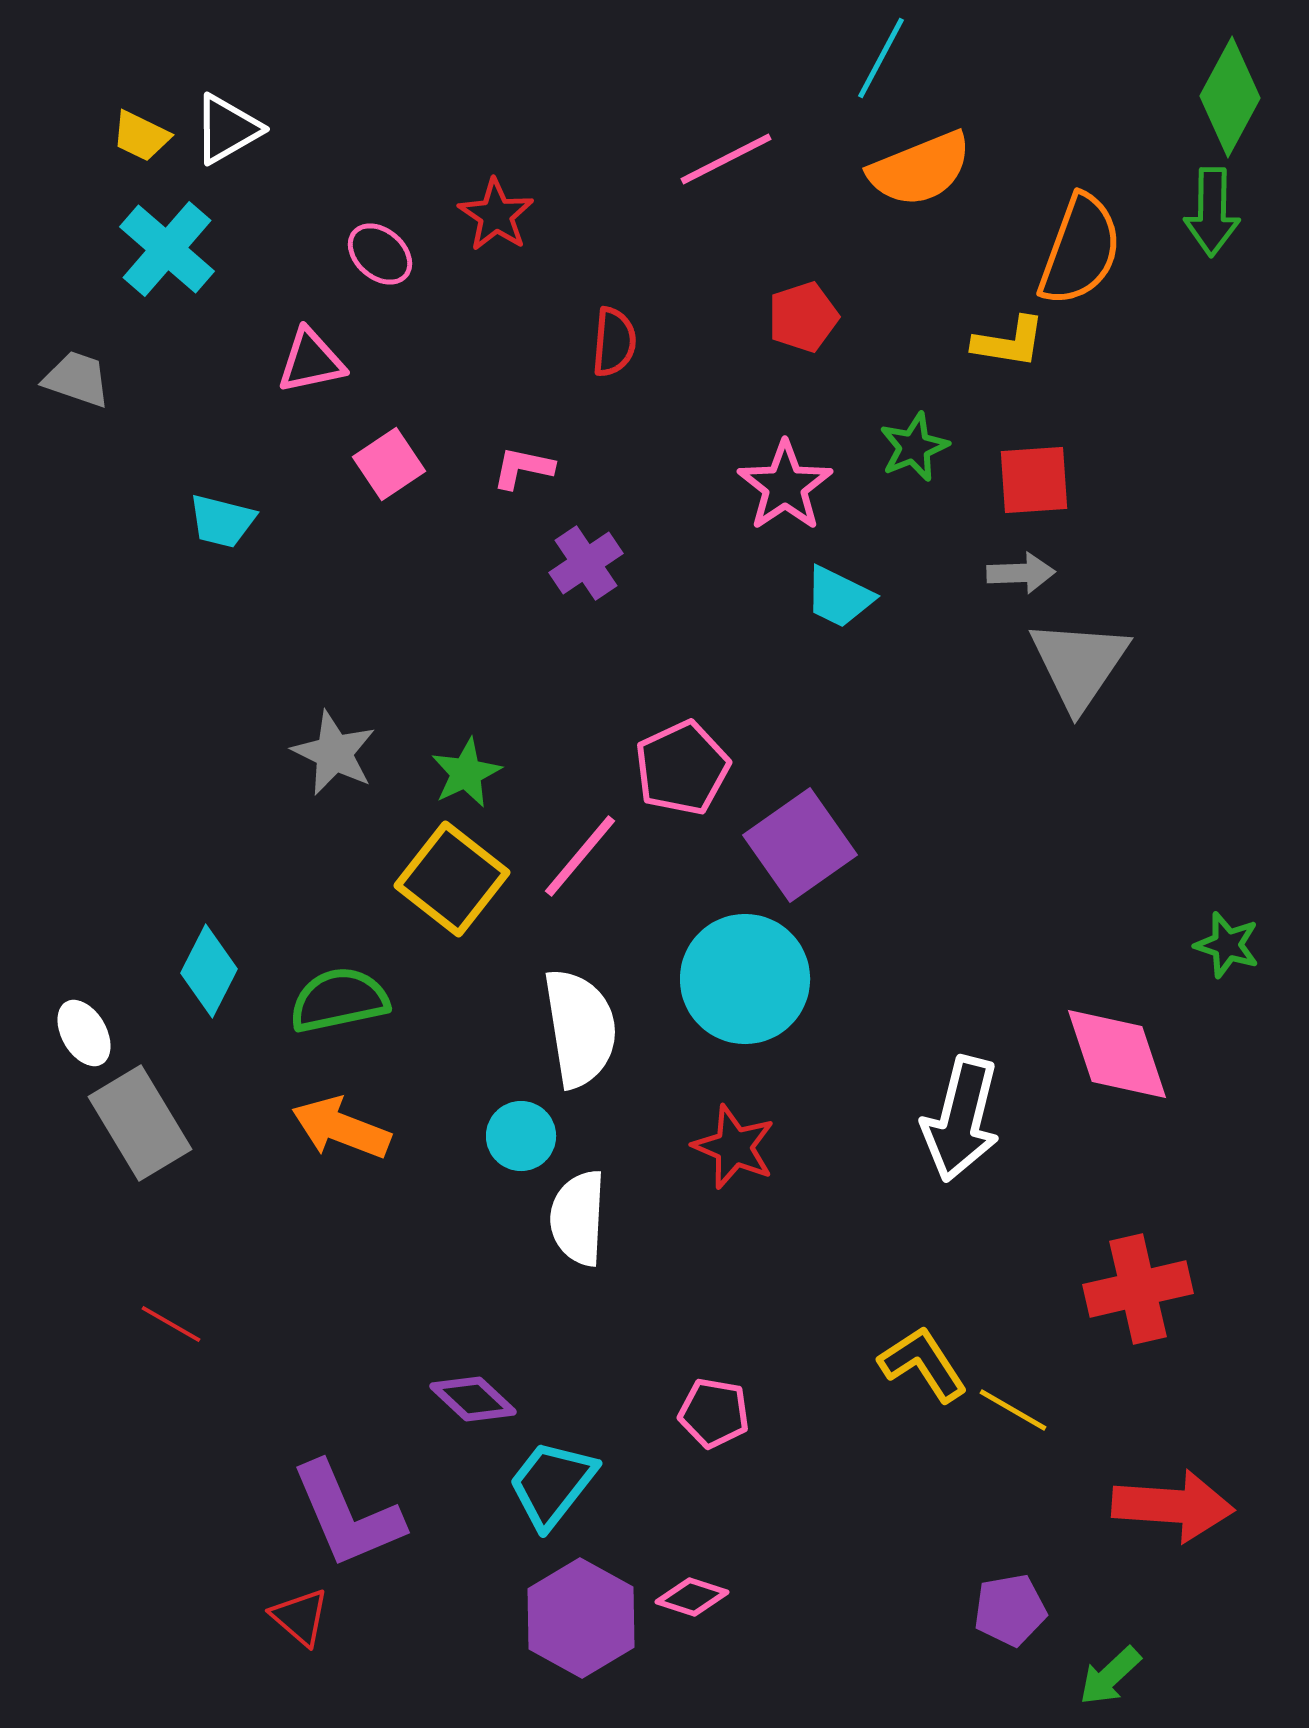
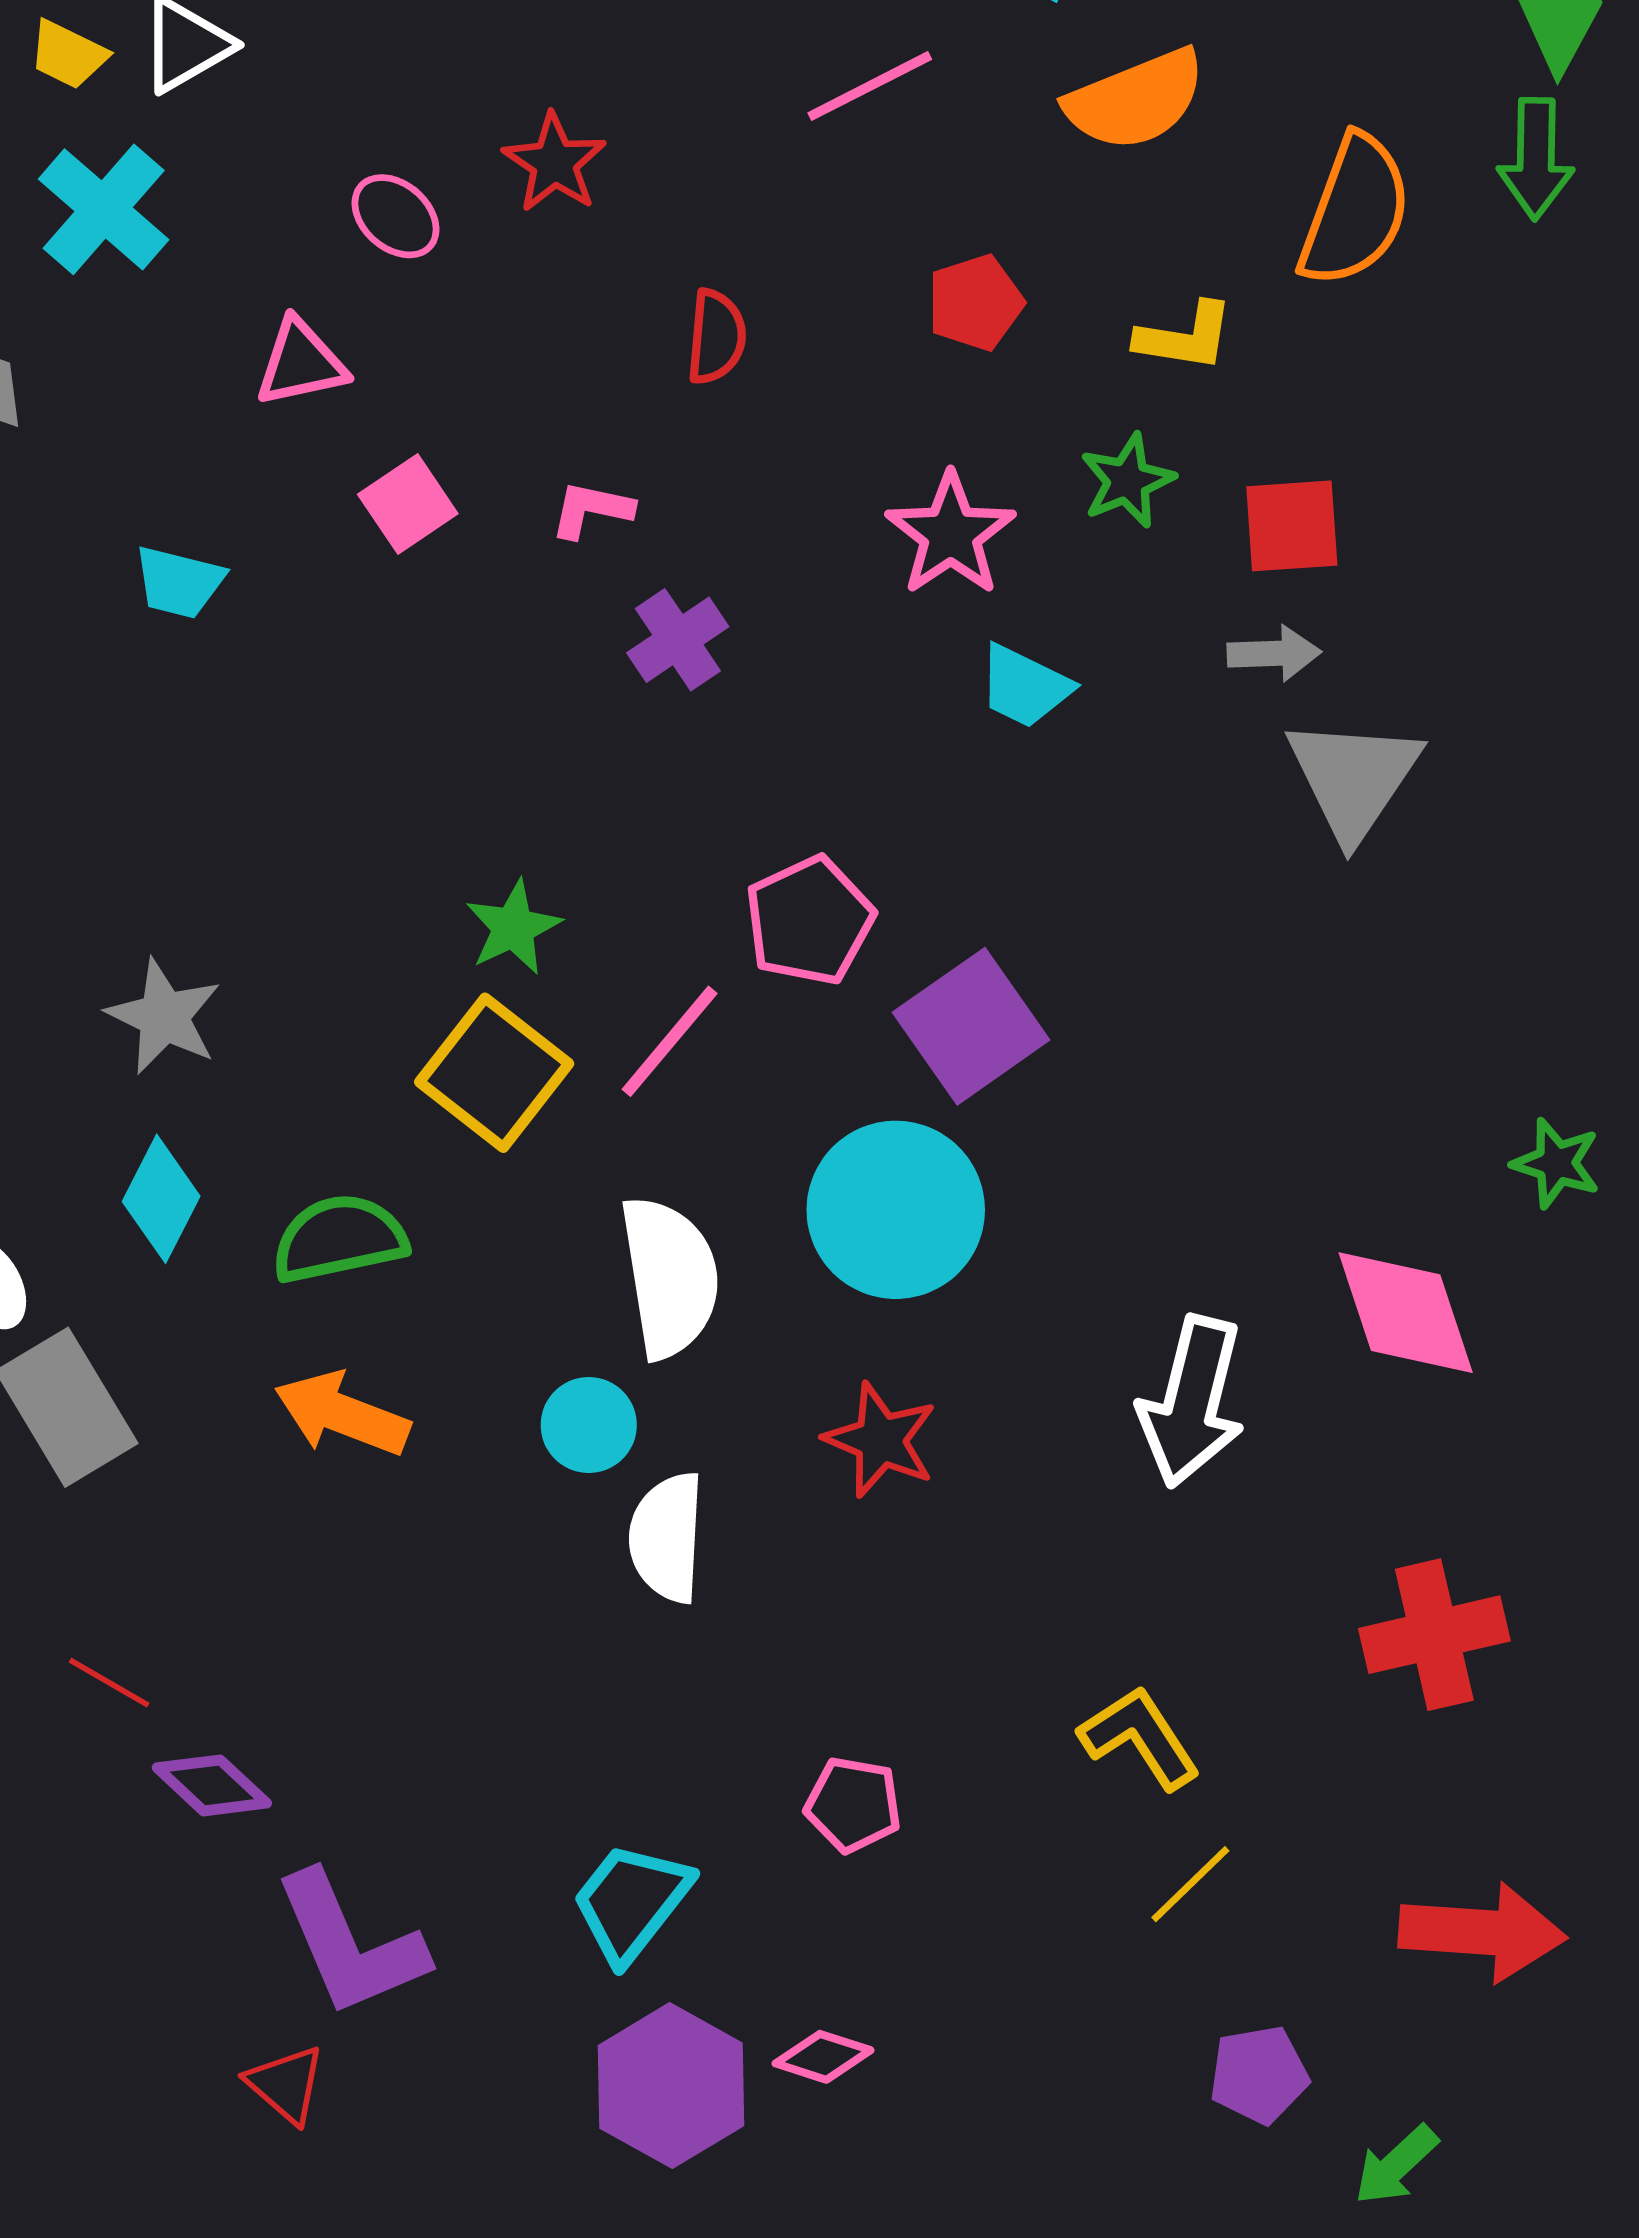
yellow L-shape: (1009, 342) -> (1185, 337), moved
gray star: (334, 753) -> (164, 1017), moved
purple diamond: (473, 1399) -> (212, 1785), moved
yellow line: (1013, 1410) -> (1190, 1884), moved, turned -74

